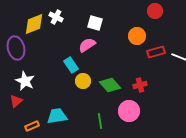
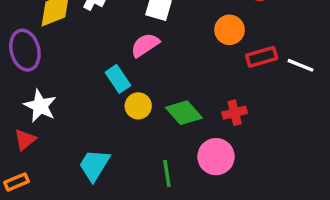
cyan trapezoid: (57, 116) -> (94, 165), turned -50
orange rectangle: (32, 126) -> (16, 182), moved

